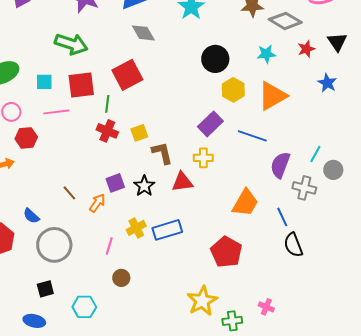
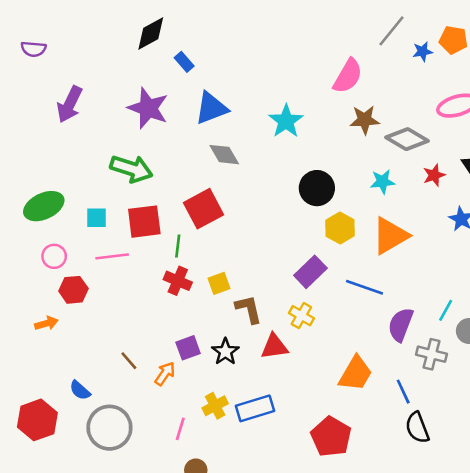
yellow cross: (203, 158) -> (301, 316), turned 30

